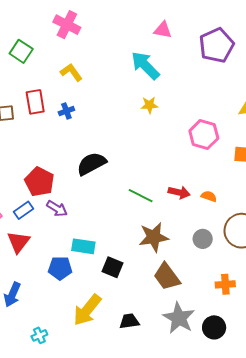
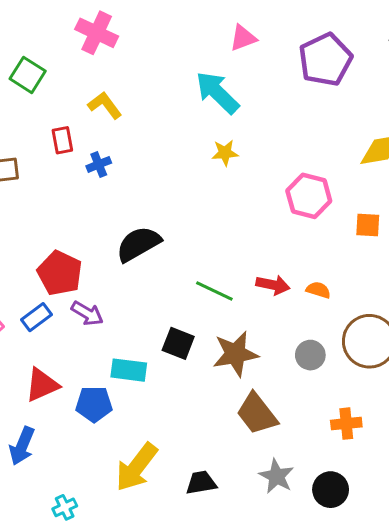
pink triangle: (163, 30) -> (243, 38), turned -30
red rectangle: (35, 102) -> (62, 140), moved, size x0.7
red triangle: (18, 242) -> (42, 385), moved, turned 30
black square: (112, 267) -> (178, 343), moved
gray star: (179, 318) -> (277, 476), size x0.7

